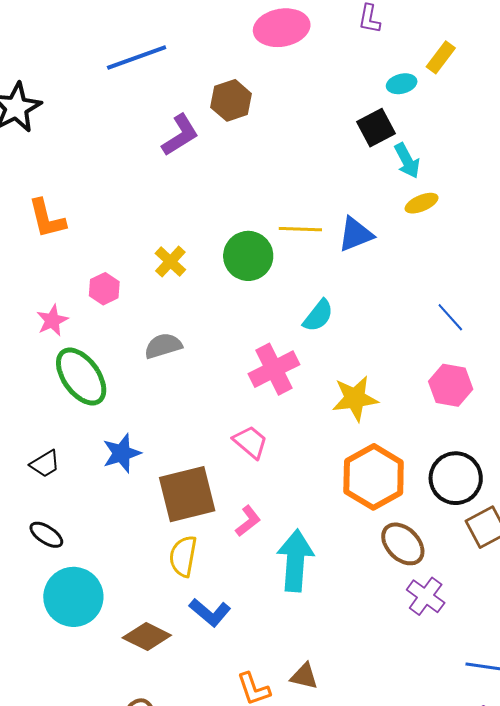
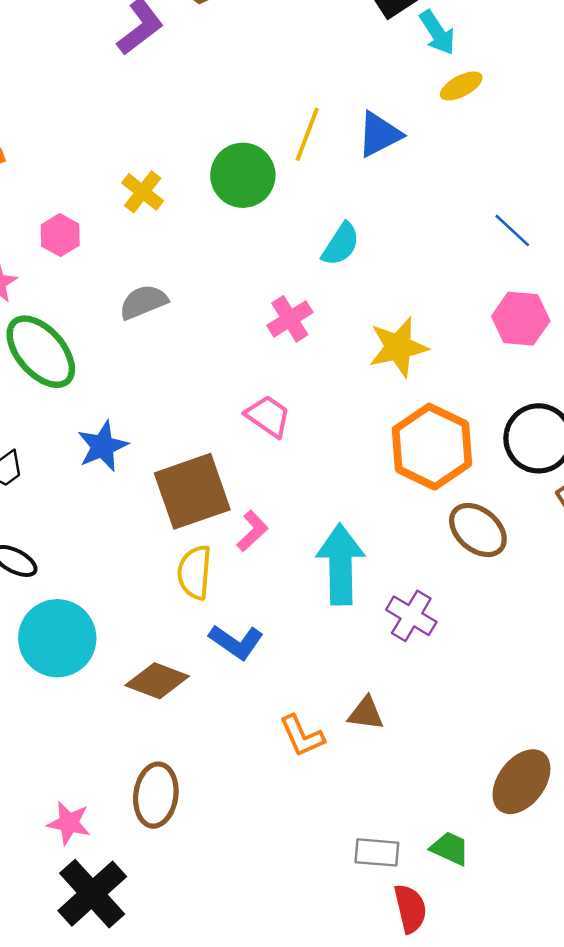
yellow line: (300, 229) -> (307, 134), turned -66
pink cross: (274, 369) -> (290, 319), size x0.7
pink L-shape: (248, 521) -> (252, 531), moved
purple cross: (426, 596) -> (411, 616), moved

